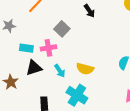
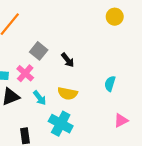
black arrow: (89, 11) -> (68, 60), moved
pink cross: (48, 48) -> (25, 73), turned -35

